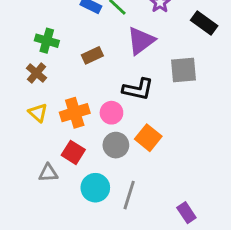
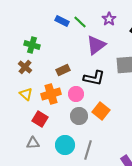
brown rectangle: (92, 55) -> (63, 70), moved
red square: (73, 152) -> (40, 119), moved
gray triangle: (48, 173) -> (33, 143), moved

